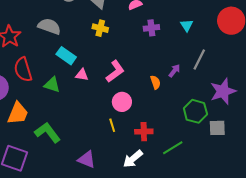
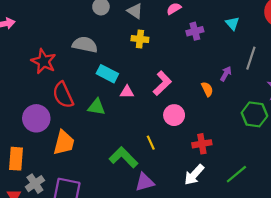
yellow line: (112, 125) -> (151, 143), moved
green L-shape: (47, 133) -> (123, 157), moved
green line: (173, 148) -> (236, 174), moved
purple triangle: (87, 159) -> (145, 182), turned -30

